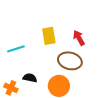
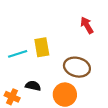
yellow rectangle: (49, 36) -> (42, 47), moved
red arrow: (79, 38) -> (87, 25), moved

